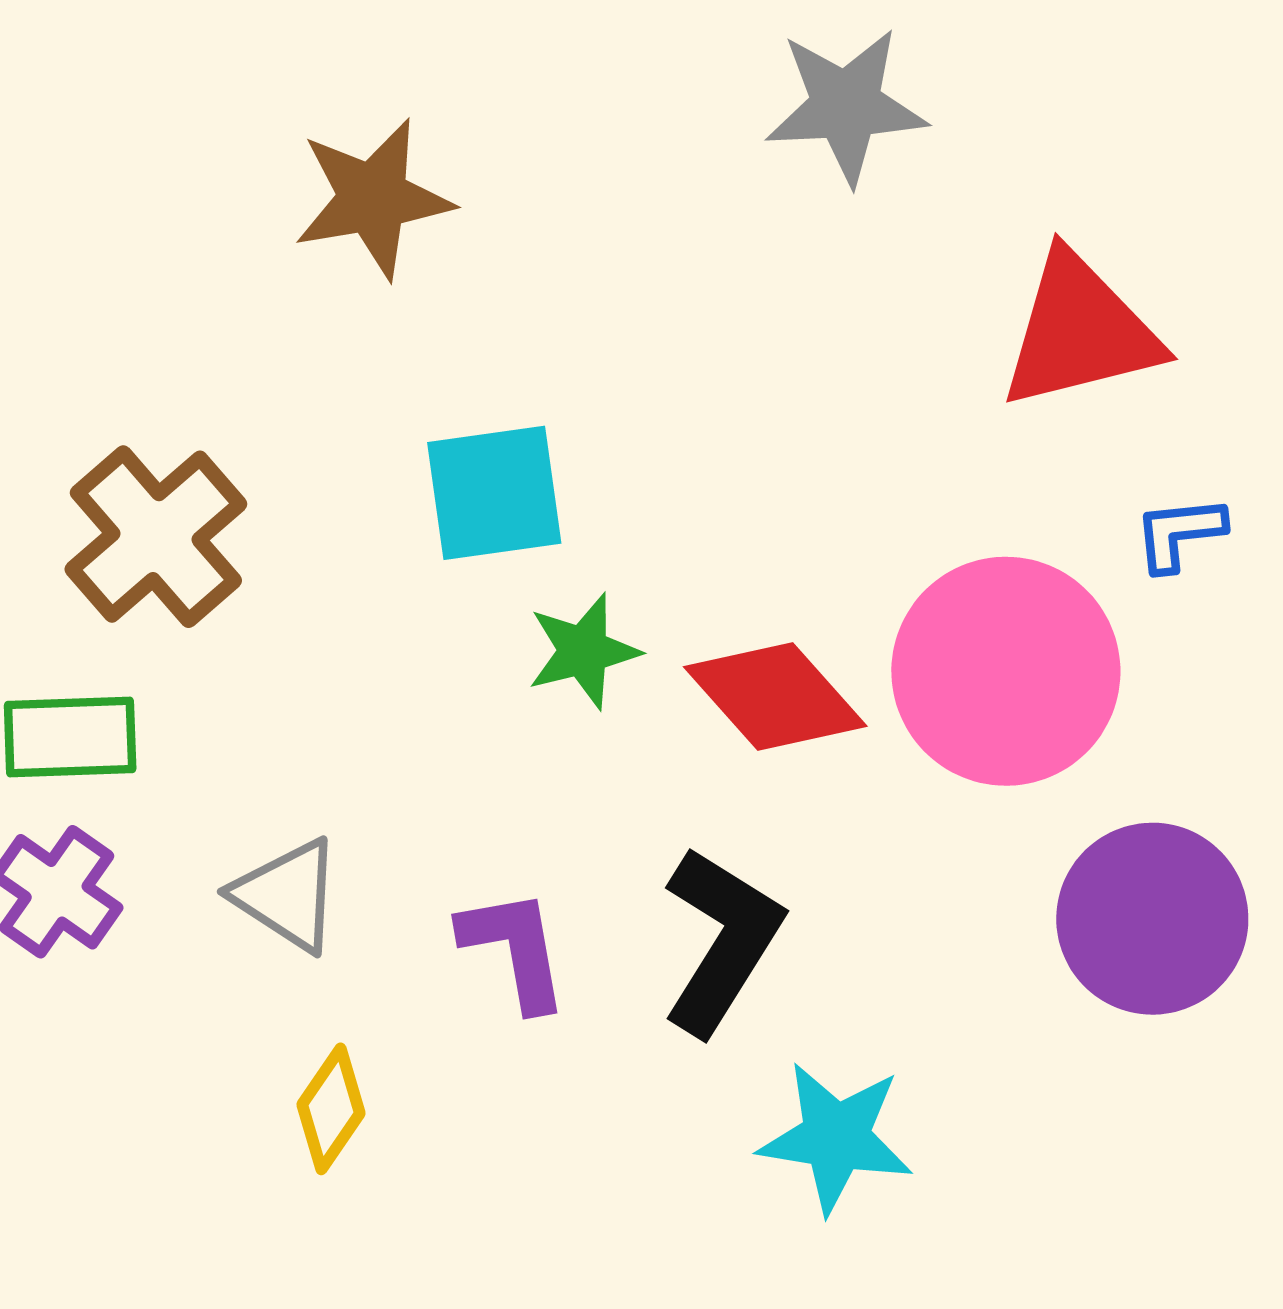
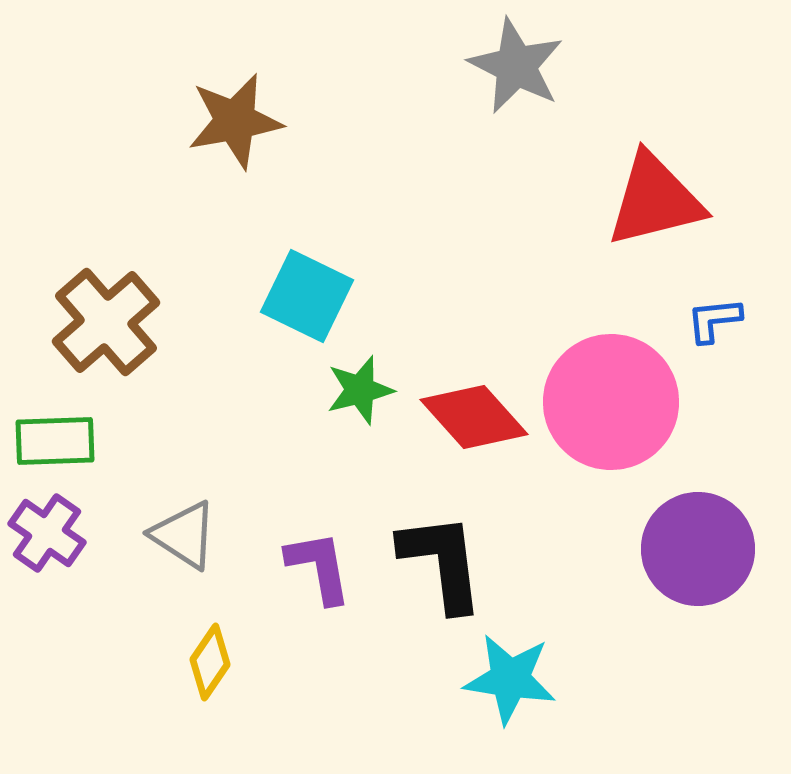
gray star: (846, 106) -> (516, 66), turned 30
cyan square: (494, 493) -> (307, 296), turned 34
black L-shape: (721, 941) -> (442, 562), turned -39

